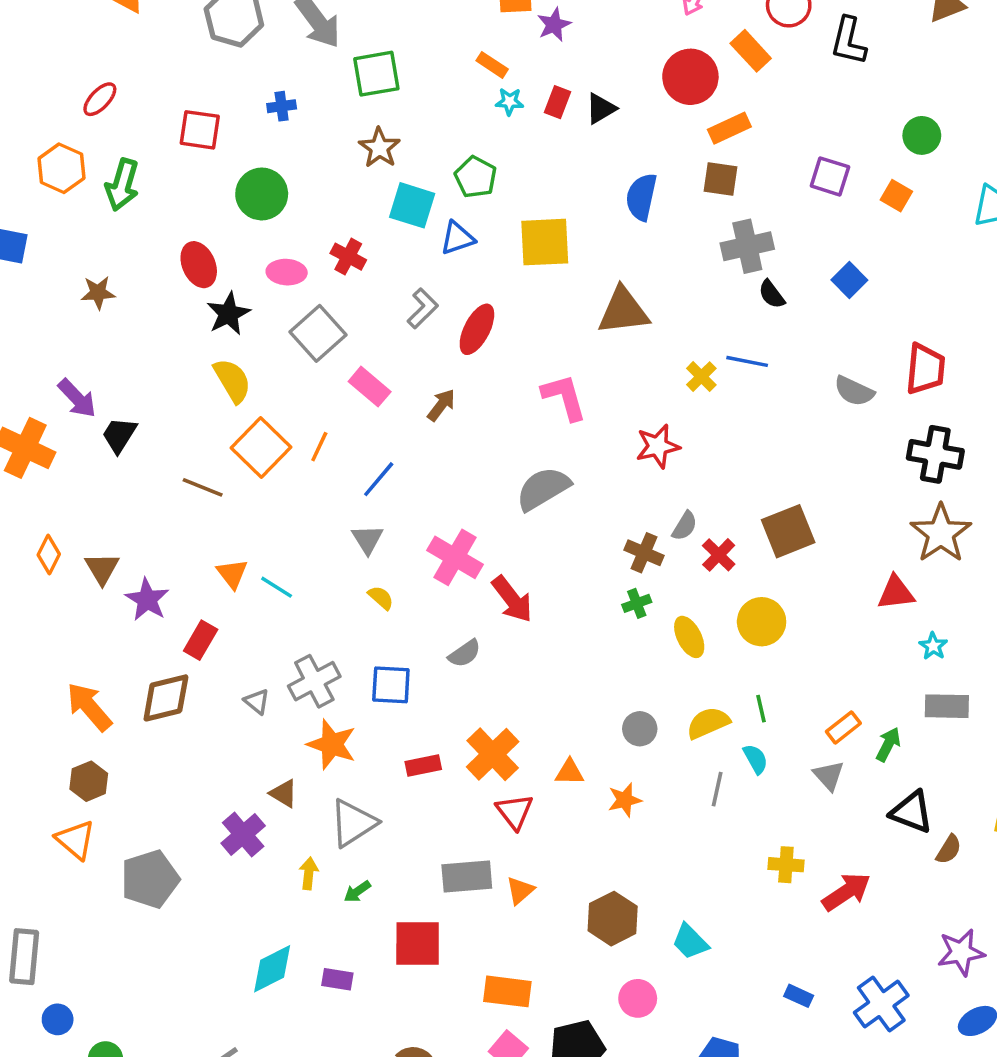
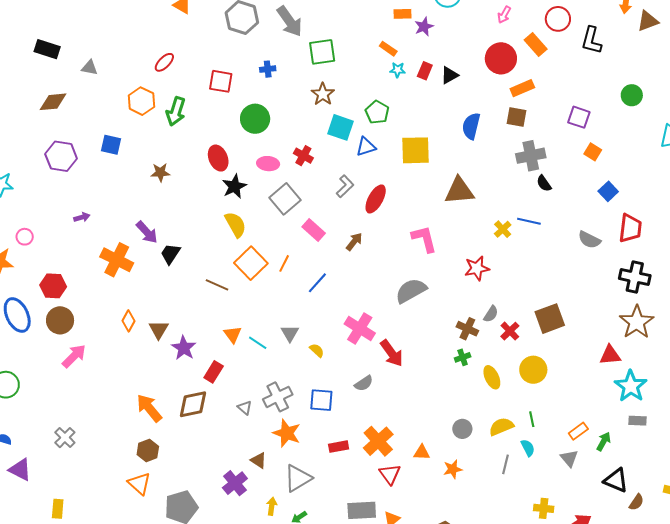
orange square: (896, 196) -> (593, 152), moved
blue square: (849, 280) -> (608, 191), moved
gray triangle: (367, 539) -> (290, 333), moved
cyan star: (933, 646) -> (631, 386), size x2.0
gray rectangle: (947, 706) -> (637, 421), size x0.7

